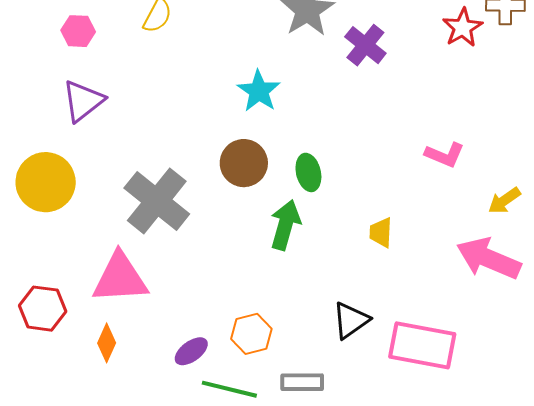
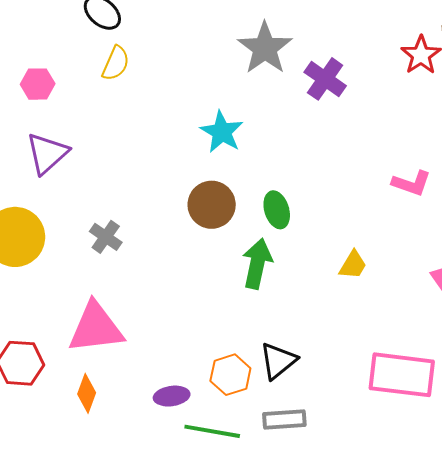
gray cross: (157, 201) -> (106, 237), moved, size x0.5
yellow trapezoid: (381, 233) -> (353, 265), turned -148
black triangle: (351, 320) -> (278, 361), moved
purple ellipse: (191, 351) -> (172, 396), turned 32

